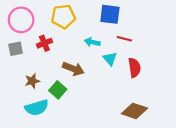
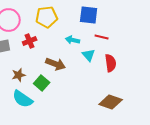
cyan semicircle: (37, 108) -> (23, 99), turned 50

